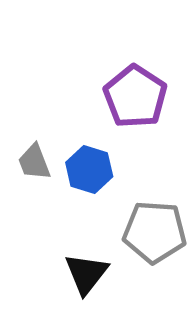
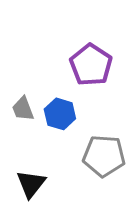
black triangle: (86, 274) -> (31, 184), moved

